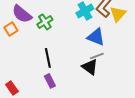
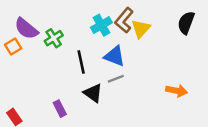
black line: (48, 58) -> (81, 62), moved
black triangle: (90, 67) -> (93, 93), moved

